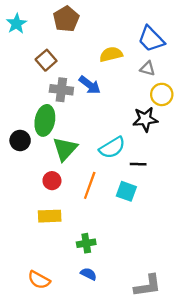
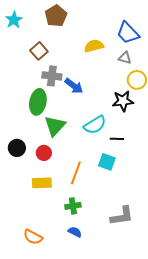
blue arrow: (90, 85) -> (74, 86), moved
black circle: (20, 141) -> (17, 148), moved
orange line: (90, 185) -> (76, 173), moved
gray L-shape: (148, 286) -> (122, 216), moved

